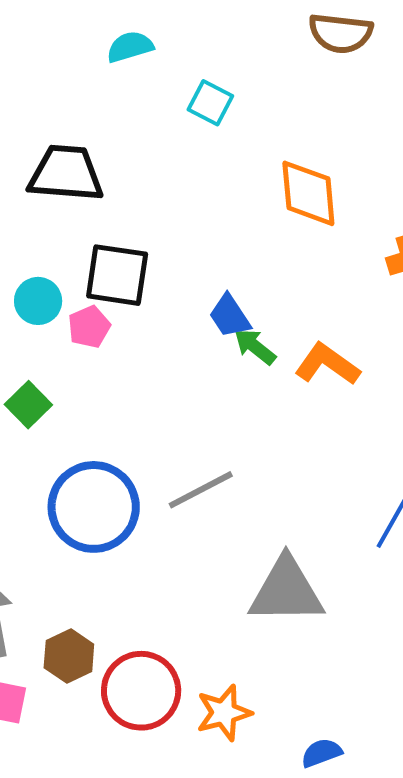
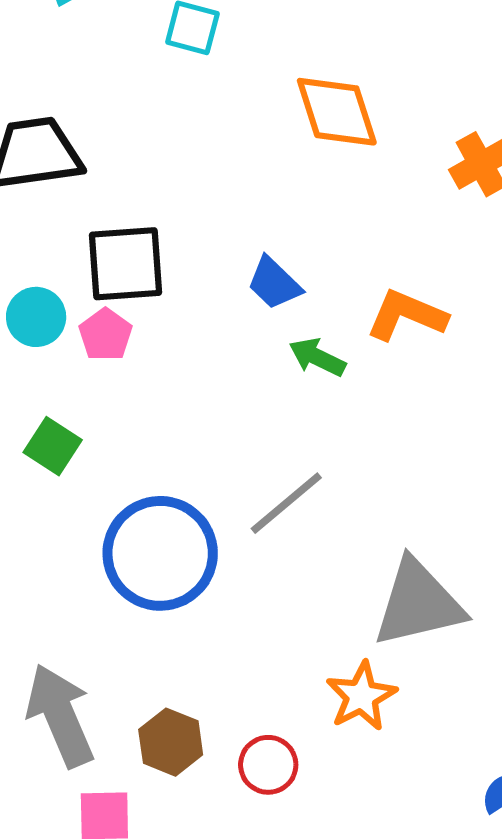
green arrow: (255, 347) -> (317, 357), moved
red circle: (141, 691) -> (268, 765), size x0.6
orange star: (224, 713) -> (361, 696), moved

